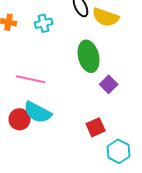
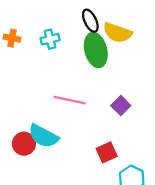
green ellipse: (89, 56) -> (96, 50), moved
pink line: (31, 79) -> (70, 100), moved

